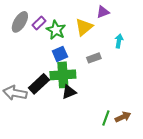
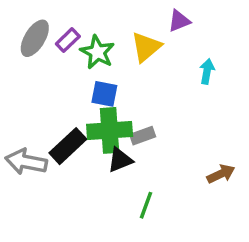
blue square: (60, 54) -> (104, 94), turned 35
gray rectangle: (94, 58) -> (143, 136), moved
brown arrow: (123, 117) -> (221, 174), moved
green line: (106, 118) -> (146, 205), moved

